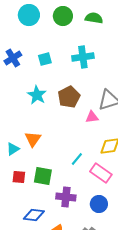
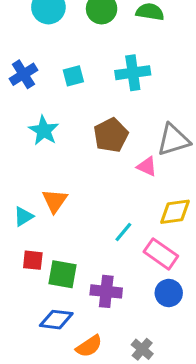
cyan star: (37, 95) -> (44, 131), moved
pink triangle: (92, 117) -> (147, 166), turned 32
green square: (43, 176) -> (62, 274), moved
blue circle: (99, 204) -> (169, 293), moved

